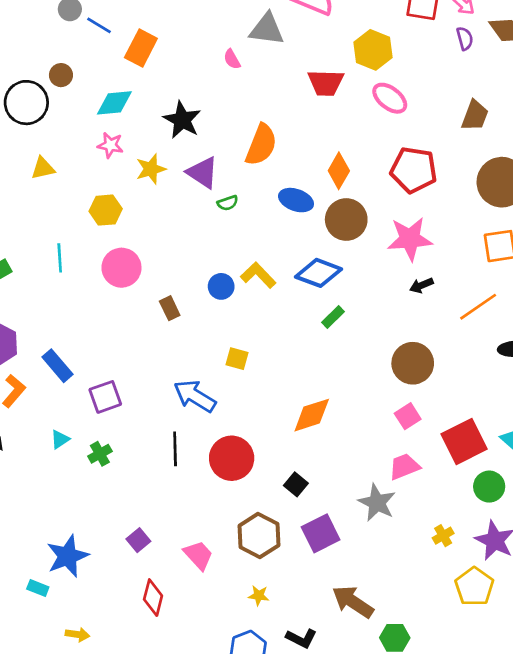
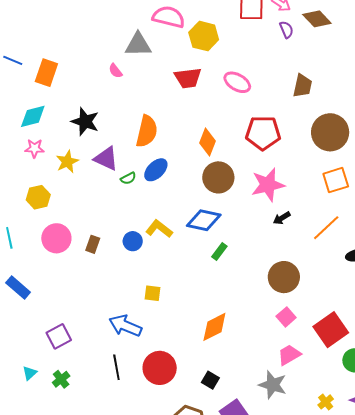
yellow hexagon: (373, 50) -> (204, 36), moved
blue ellipse: (296, 200) -> (156, 170), moved, turned -55
brown rectangle: (170, 308) -> (93, 244), moved, turned 54
blue rectangle: (58, 366) -> (18, 287), moved

